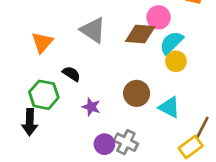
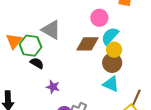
brown diamond: (140, 34) -> (87, 44), moved
brown circle: (137, 93) -> (112, 63), moved
green hexagon: (44, 95) -> (30, 46), moved

